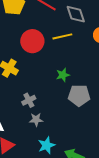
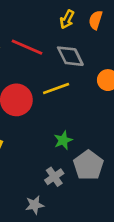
gray pentagon: (79, 95) -> (88, 165), turned -30
gray cross: (29, 100) -> (54, 177), moved

